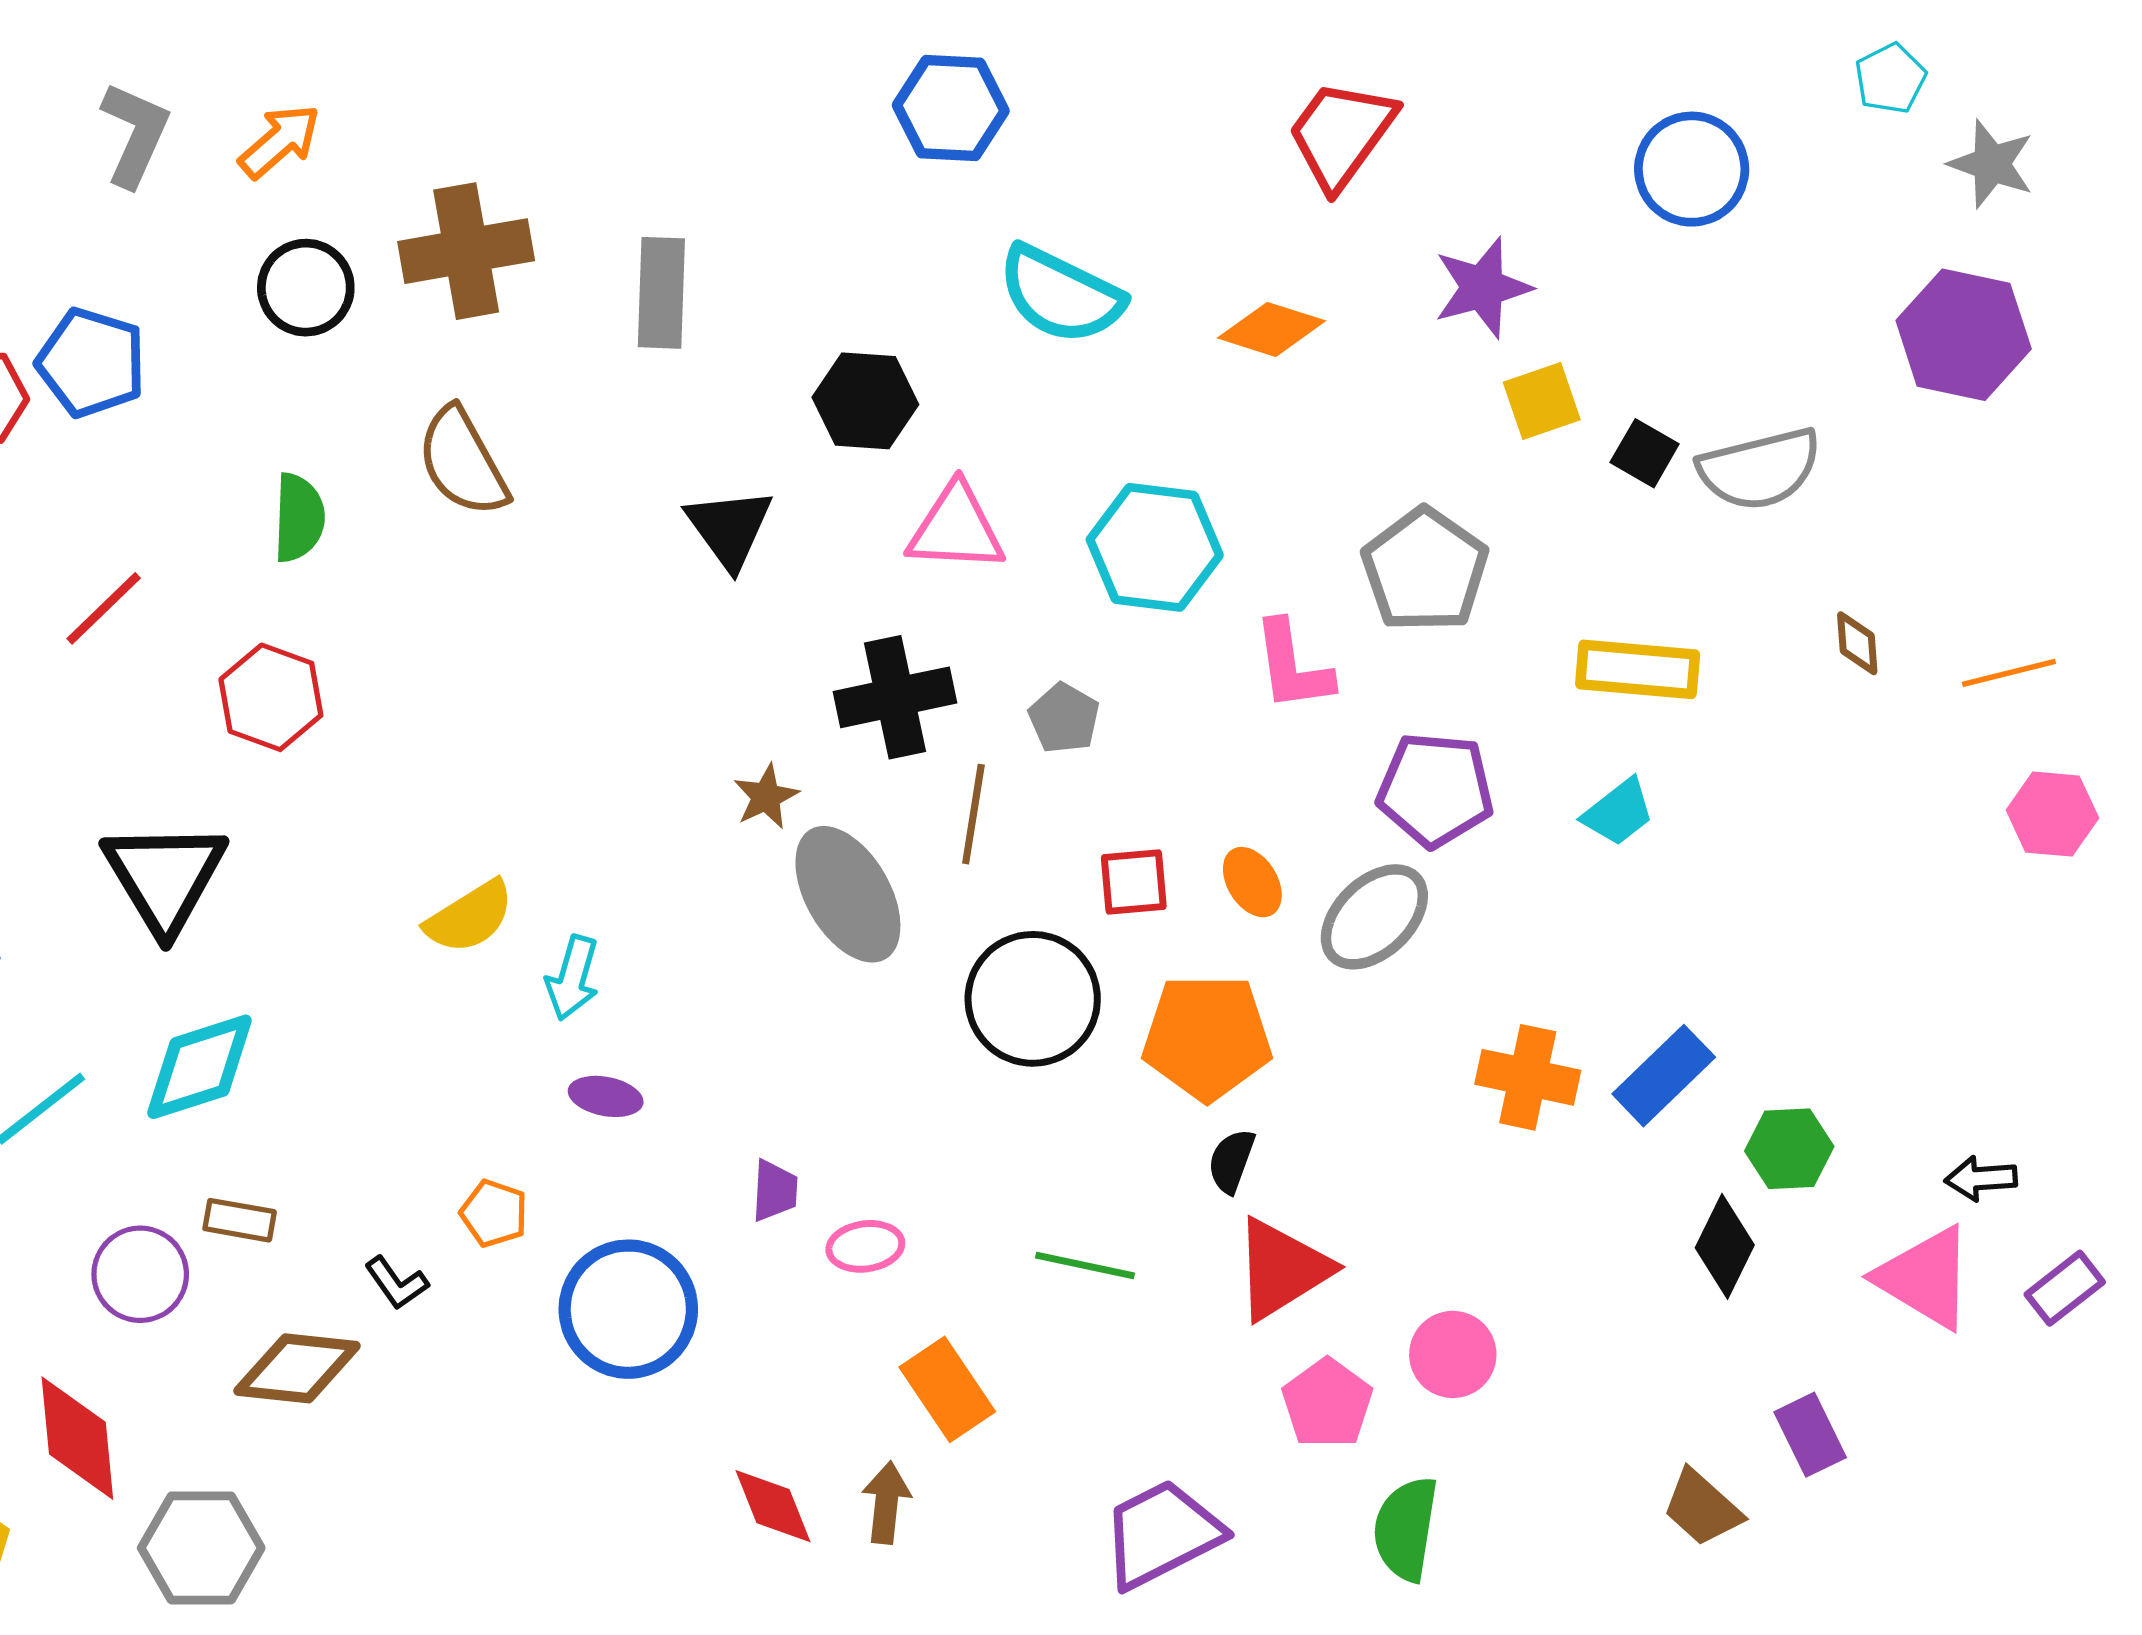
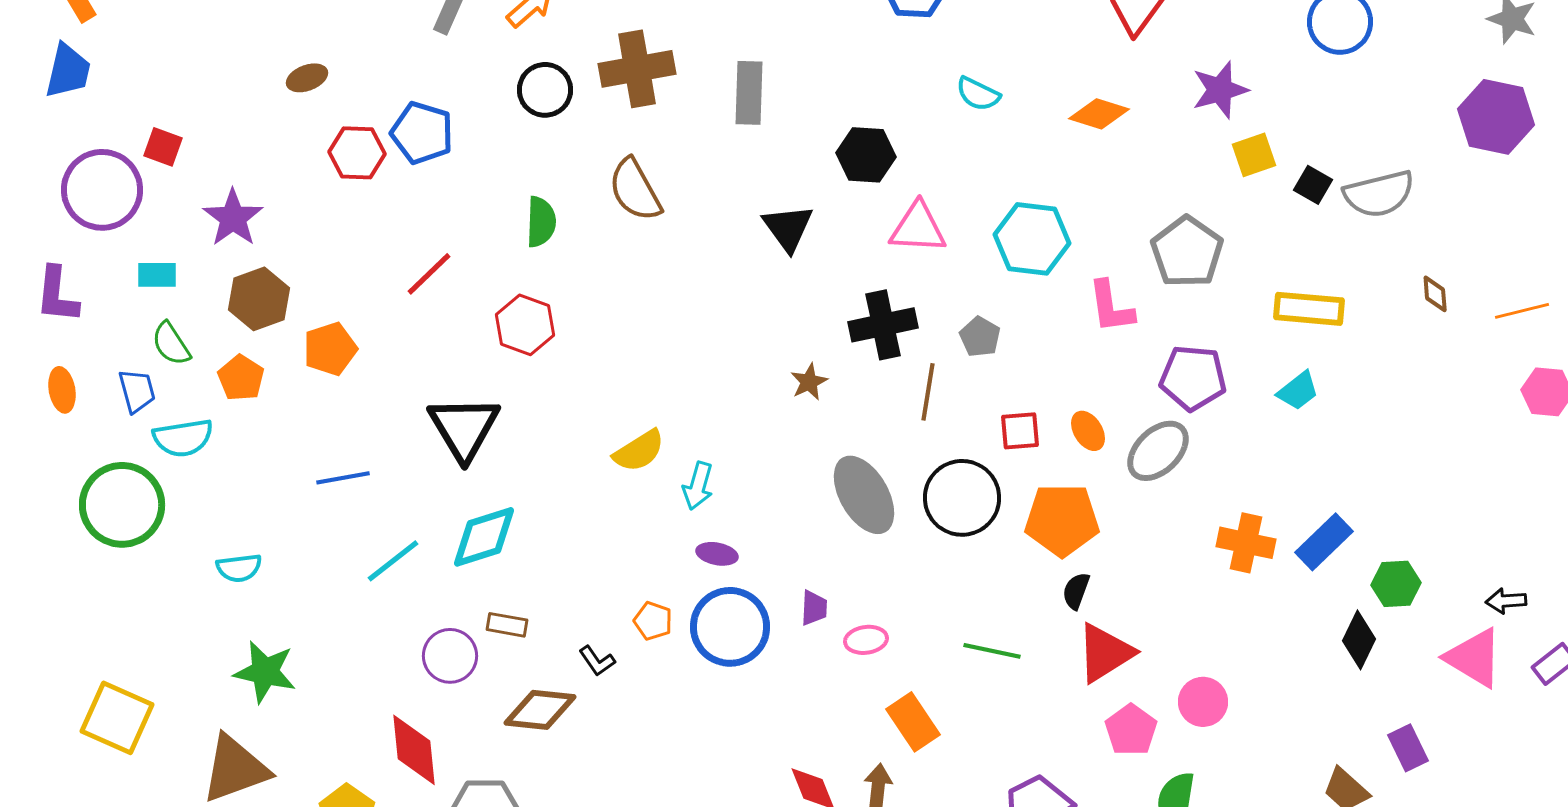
cyan semicircle: (1061, 295) -> (978, 94), size x0.6
gray ellipse: (848, 894) -> (864, 495), moved
blue circle: (628, 1309) -> (730, 627), moved

